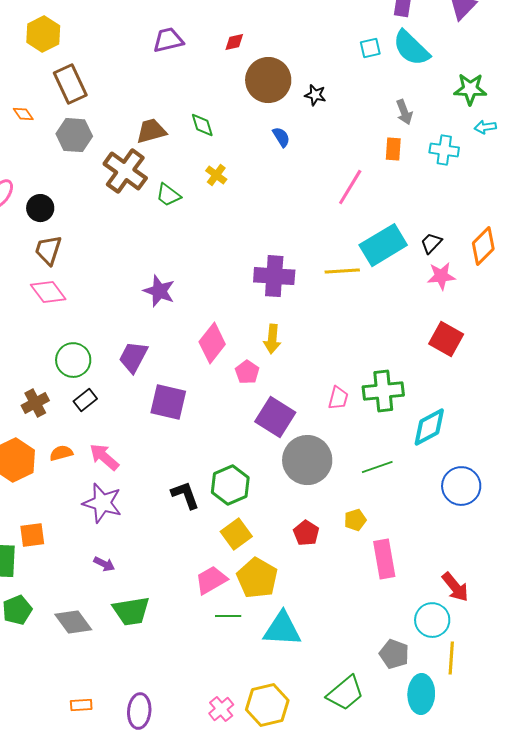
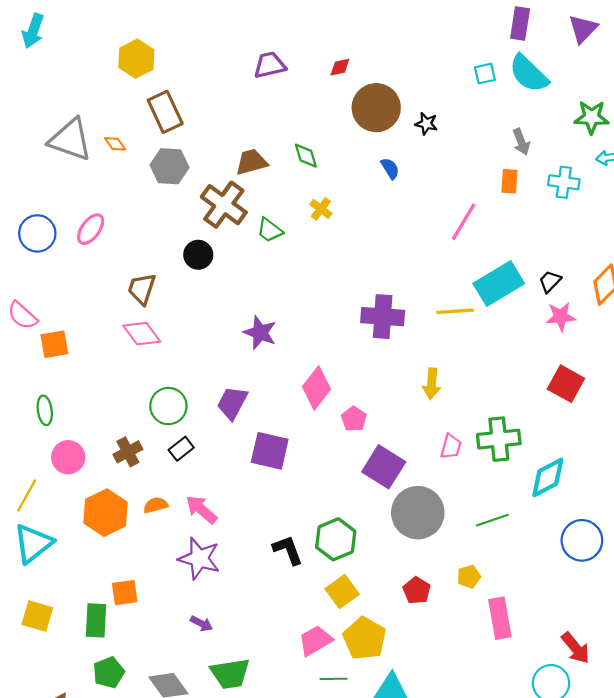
black circle: (40, 208) -> (198, 255), moved
yellow arrow: (272, 339) -> (432, 384), moved

